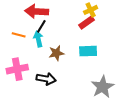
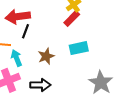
cyan arrow: (38, 39) -> (16, 58), moved

